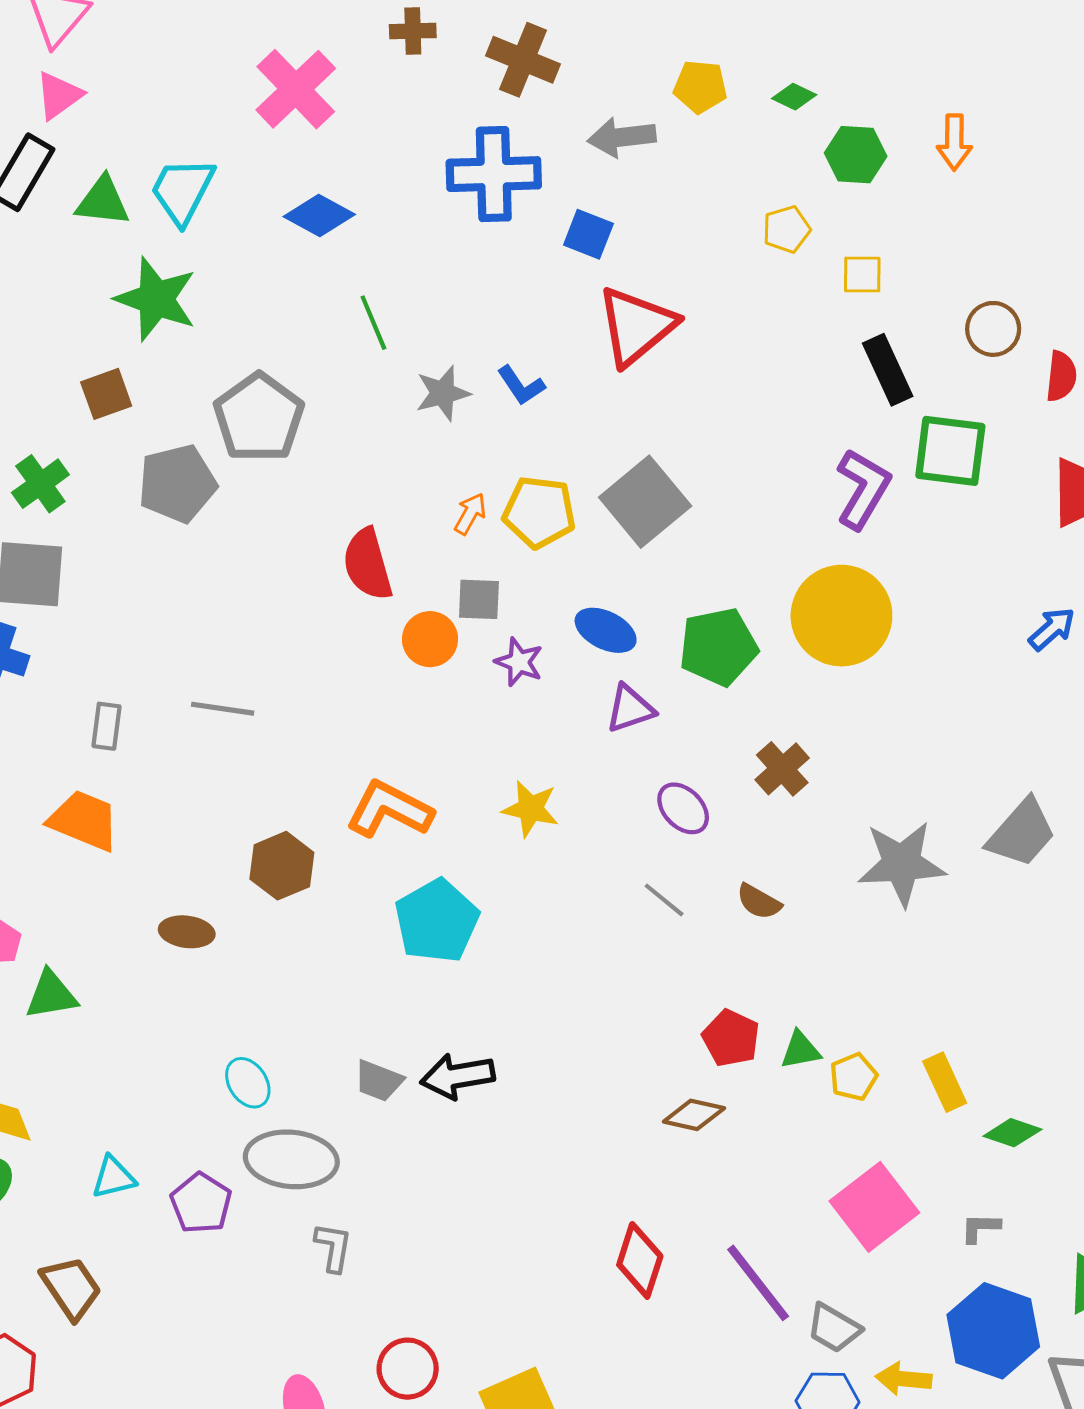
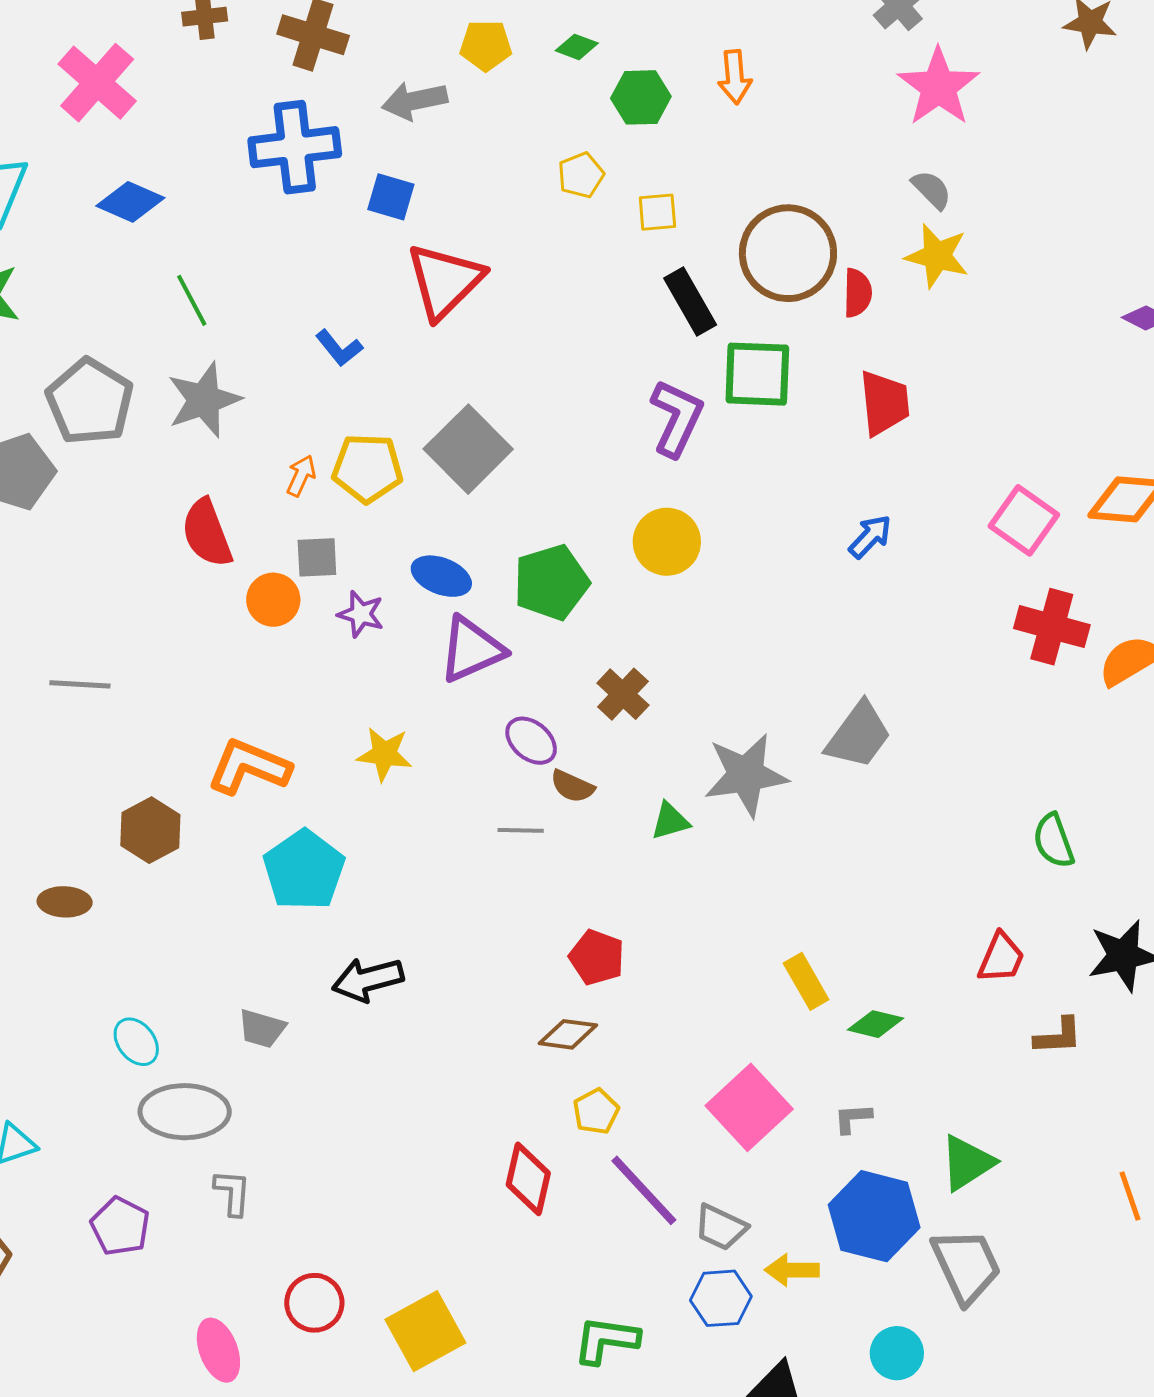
brown circle: (993, 329) -> (788, 253), size x1.8
gray star: (443, 393) -> (204, 400), moved, size x1.4
yellow circle: (841, 616) -> (667, 542), size x0.7
purple triangle: (630, 709) -> (472, 649), size x1.4
gray line: (664, 900) -> (521, 830), turned -33
brown semicircle: (759, 902) -> (572, 786), moved
green triangle: (800, 1050) -> (670, 821), moved
black arrow: (458, 1076) -> (368, 980), moved
yellow pentagon: (853, 1077) -> (596, 1111), moved
purple pentagon: (201, 1203) -> (120, 1226), moved

